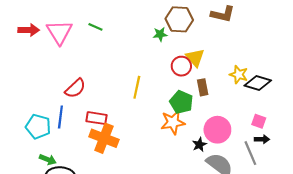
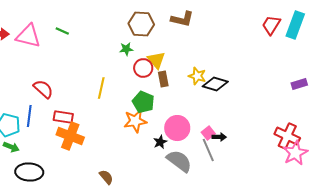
pink triangle: (59, 32) -> (28, 36), turned -44
green star: (160, 34) -> (126, 49), moved
brown rectangle: (203, 87) -> (163, 79), moved
red semicircle: (75, 88) -> (43, 89), turned -95
pink square: (259, 121) -> (208, 133), moved, turned 32
green arrow: (48, 159) -> (11, 147), moved

